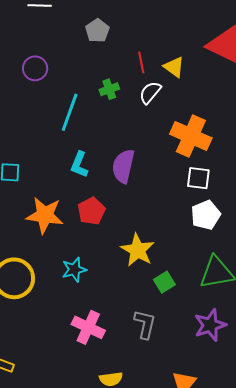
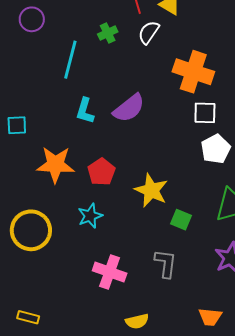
purple semicircle: (123, 166) -> (129, 108), turned -136
red pentagon: (91, 211) -> (101, 172), moved
green square: (164, 282) -> (181, 220), turned -30

